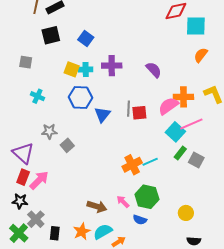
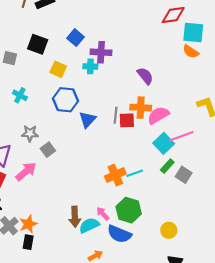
black square: (51, 35) -> (38, 44), moved, turned 30
orange semicircle: (201, 55) -> (191, 52), moved, turned -98
purple cross: (112, 66) -> (101, 52), moved
cyan cross: (86, 69) -> (90, 66), moved
orange cross: (183, 97) -> (141, 108), moved
pink arrow: (39, 180) -> (26, 171), moved
brown arrow: (97, 207) -> (75, 217), turned 66
blue semicircle: (140, 220) -> (119, 234), size x1.6
orange star: (82, 231) -> (28, 224), moved
cyan semicircle: (103, 232) -> (89, 225), moved

